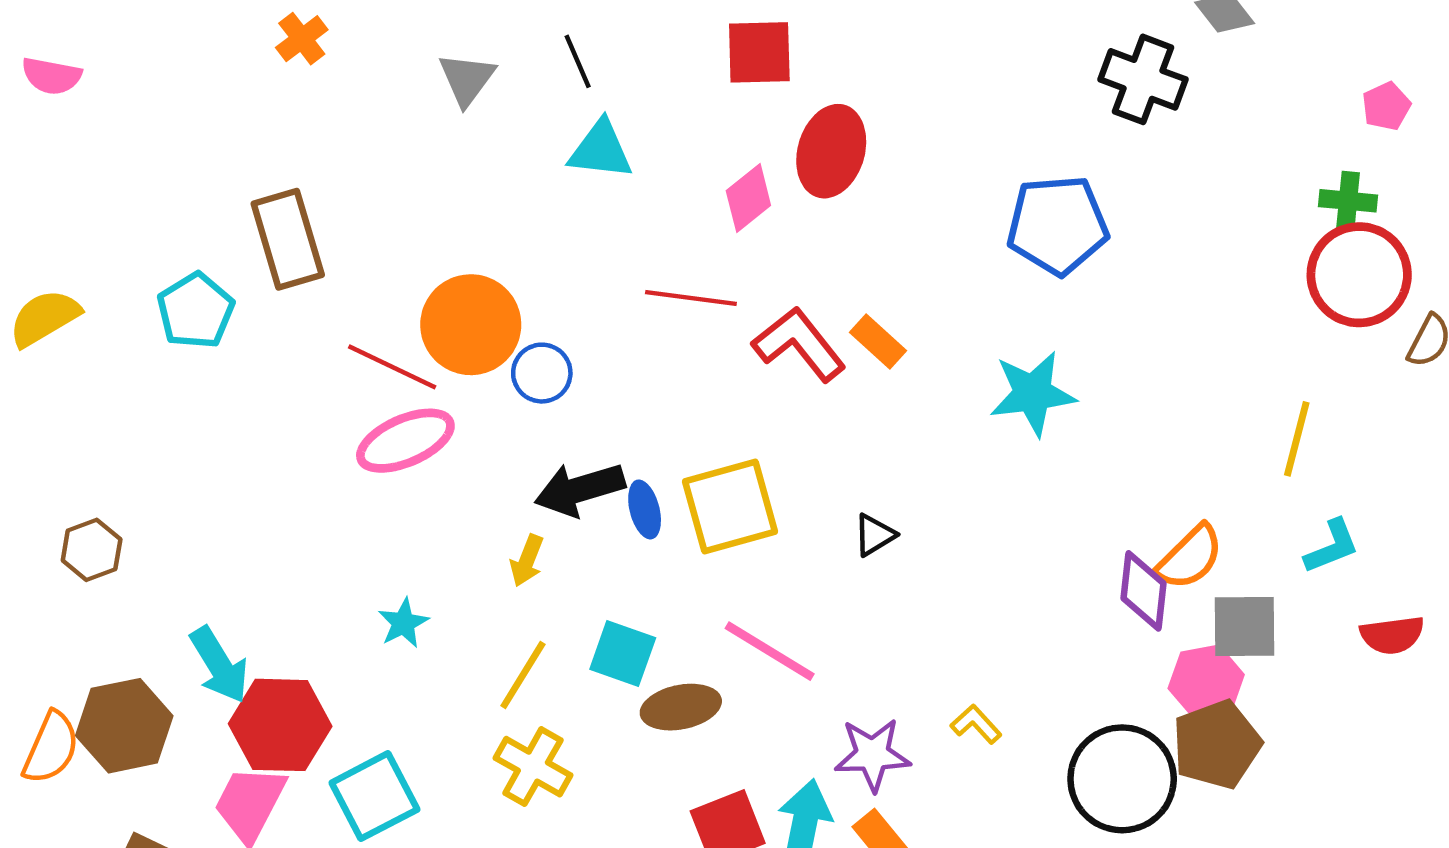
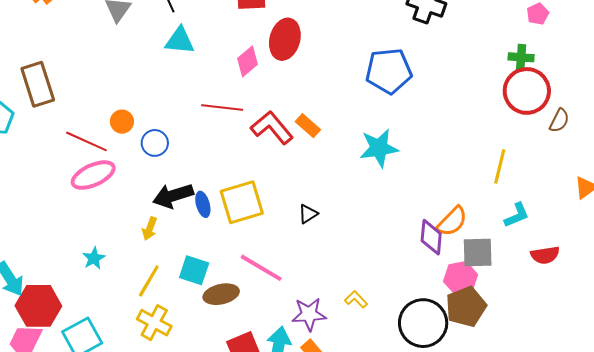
orange circle: (471, 325) -> (122, 122), size x0.5

